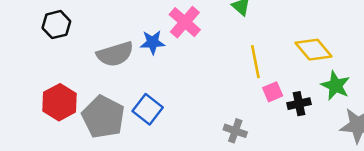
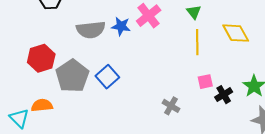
yellow diamond: (314, 50) -> (236, 33), moved
yellow line: (255, 62) -> (197, 42), moved
black cross: (299, 104) -> (224, 95), turned -30

